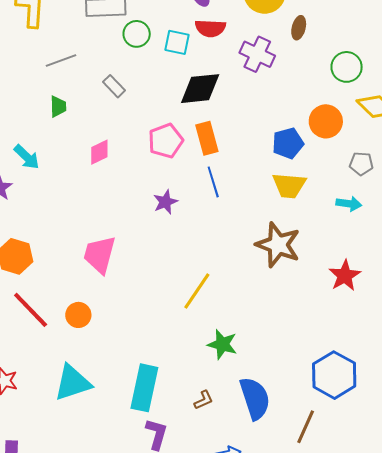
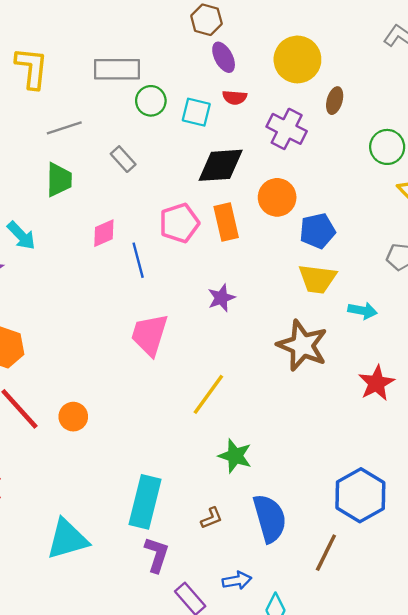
red semicircle: (210, 28) -> (235, 97), size x0.7
green trapezoid: (58, 106) -> (59, 180), size x1.4
orange circle: (326, 121) -> (277, 197), moved
blue line: (213, 182) -> (138, 260), moved
purple star: (165, 202) -> (221, 298), moved
cyan arrow: (349, 204) -> (362, 311), moved
pink trapezoid: (100, 255) -> (150, 335), moved
cyan triangle: (73, 383) -> (67, 539), moved

